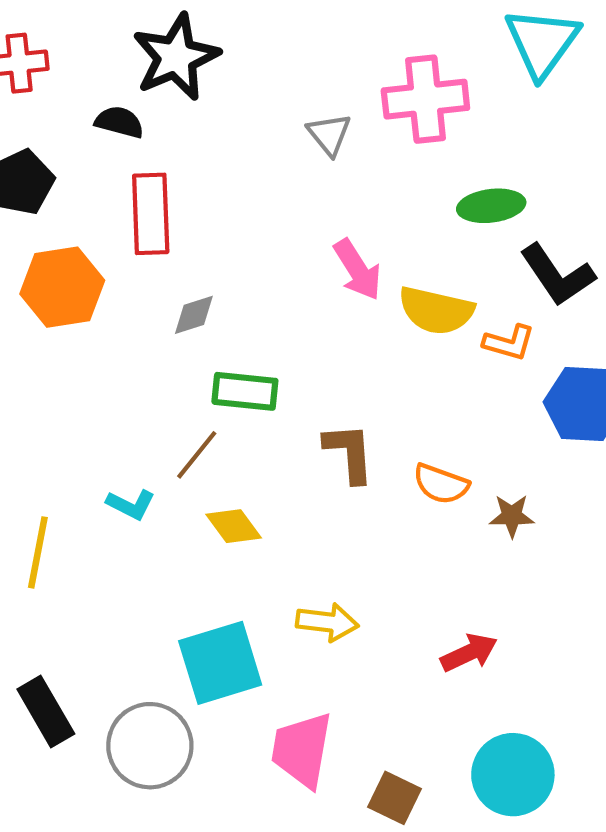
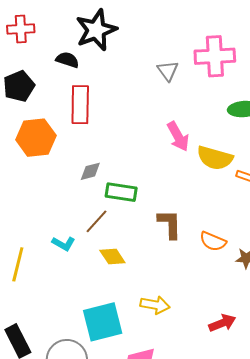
gray diamond: (194, 315) -> (90, 171), moved

